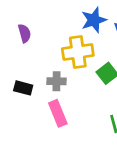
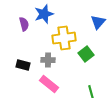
blue star: (94, 20) -> (44, 14), moved
pink rectangle: (58, 113) -> (49, 84), turned -30

